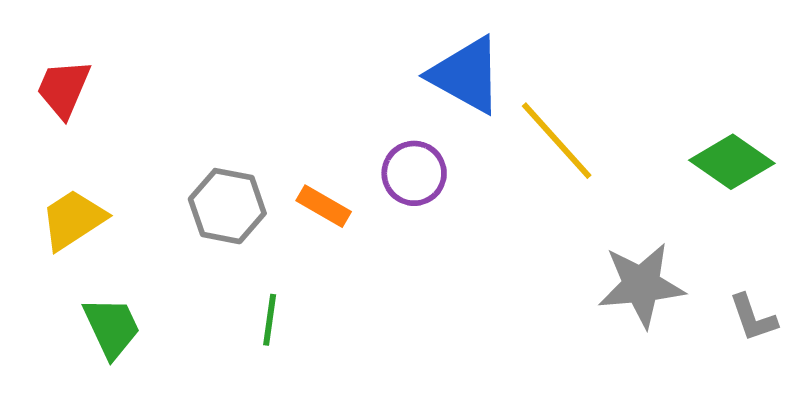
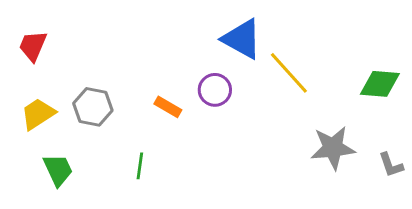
green diamond: (732, 162) -> (380, 84), turned -30
gray hexagon: (227, 206) -> (93, 107), moved

